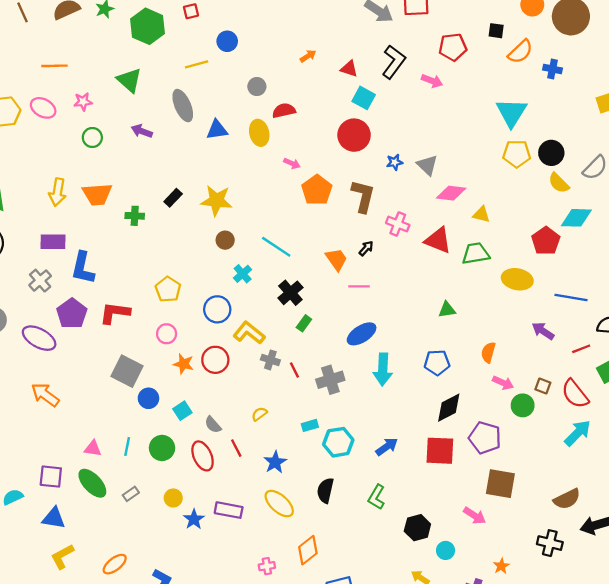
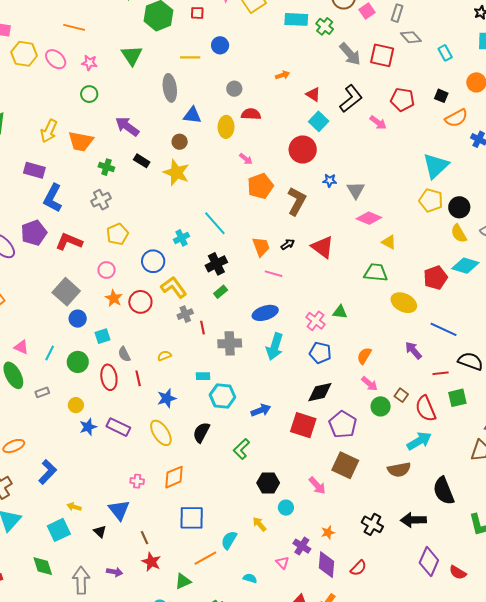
purple arrow: (142, 131) -> (127, 126), moved, size x1.4
black rectangle: (173, 198) -> (142, 161), turned 63
pink cross: (398, 224) -> (316, 321), moved
brown circle: (225, 240) -> (180, 142), moved
red triangle: (438, 240) -> (323, 247), moved
gray cross: (40, 281) -> (101, 200), moved
gray cross: (270, 360) -> (185, 314), turned 35
brown semicircle: (567, 499) -> (399, 470), moved

